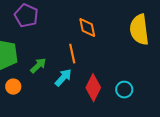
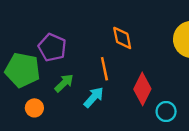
purple pentagon: (26, 16) -> (52, 47), moved
red diamond: (93, 88) -> (142, 89), moved

